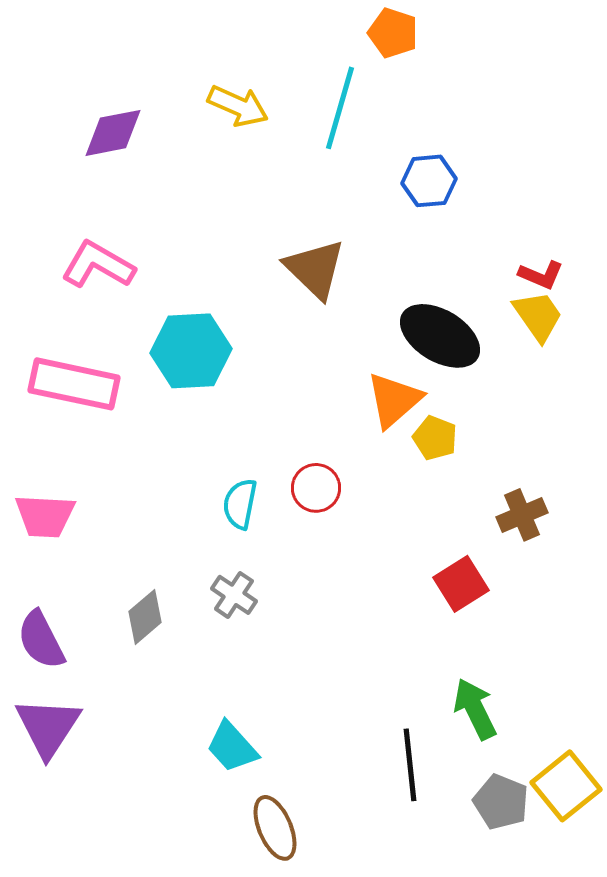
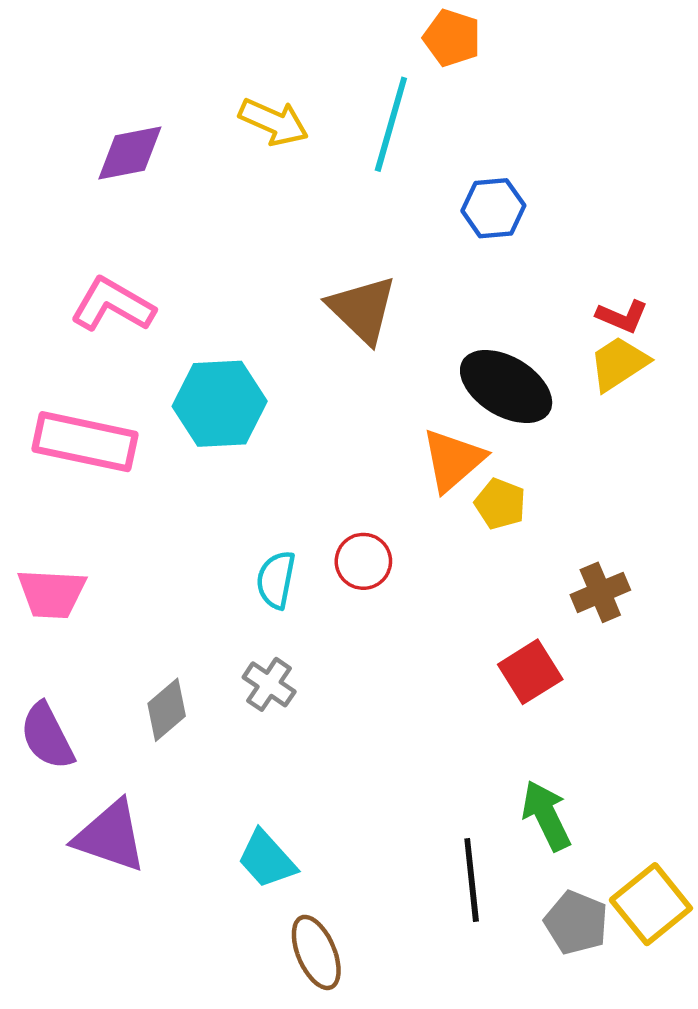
yellow trapezoid: (538, 316) -> (619, 363), turned -88
purple triangle: (48, 727) -> (110, 836), moved, turned -44

